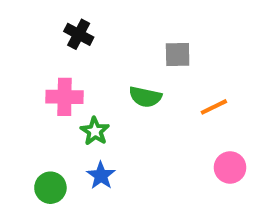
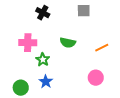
black cross: (79, 34) -> (43, 13), moved
gray square: (178, 54) -> (84, 11), moved
pink circle: (230, 167) -> (96, 78), moved

